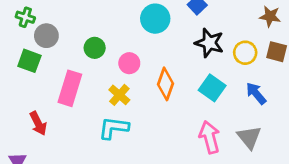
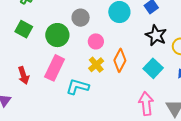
gray circle: (46, 36) -> (81, 18), moved
green circle: (95, 48) -> (57, 35), moved, size x1.5
pink rectangle: (70, 88) -> (55, 68), moved
yellow cross: (119, 95) -> (96, 65), moved

